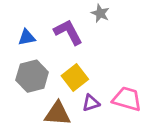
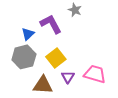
blue triangle: (27, 37) -> (28, 34), moved, turned -32
purple triangle: (91, 103) -> (68, 77), turned -40

